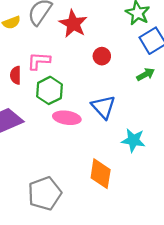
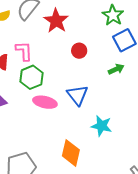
pink L-shape: (39, 61) -> (24, 51), turned 80

